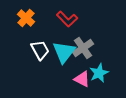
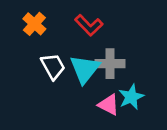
gray cross: (83, 48) -> (110, 64), turned 35

